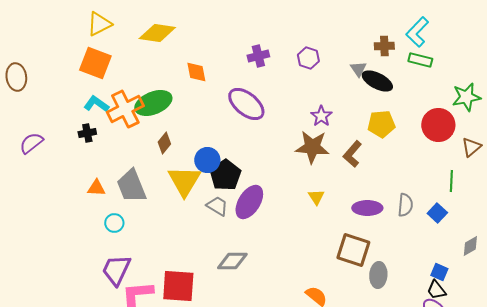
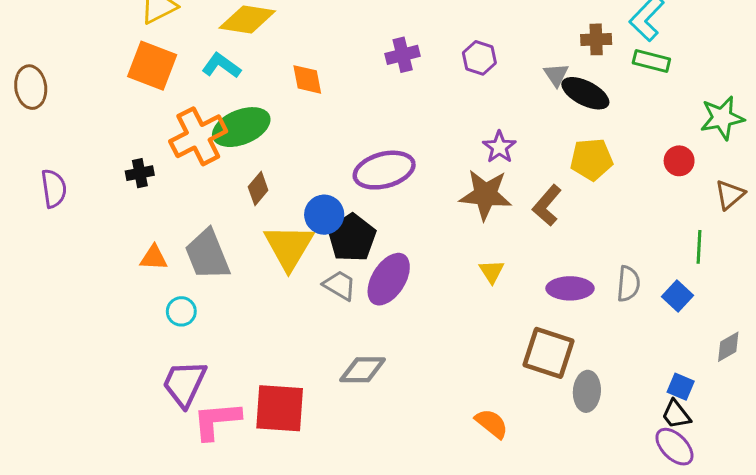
cyan L-shape: (96, 104) -> (221, 66), moved
purple ellipse: (246, 104) -> (384, 170), moved, turned -54
red circle: (438, 125) -> (679, 161), size x0.6
purple semicircle: (31, 143) -> (54, 189), turned 120

